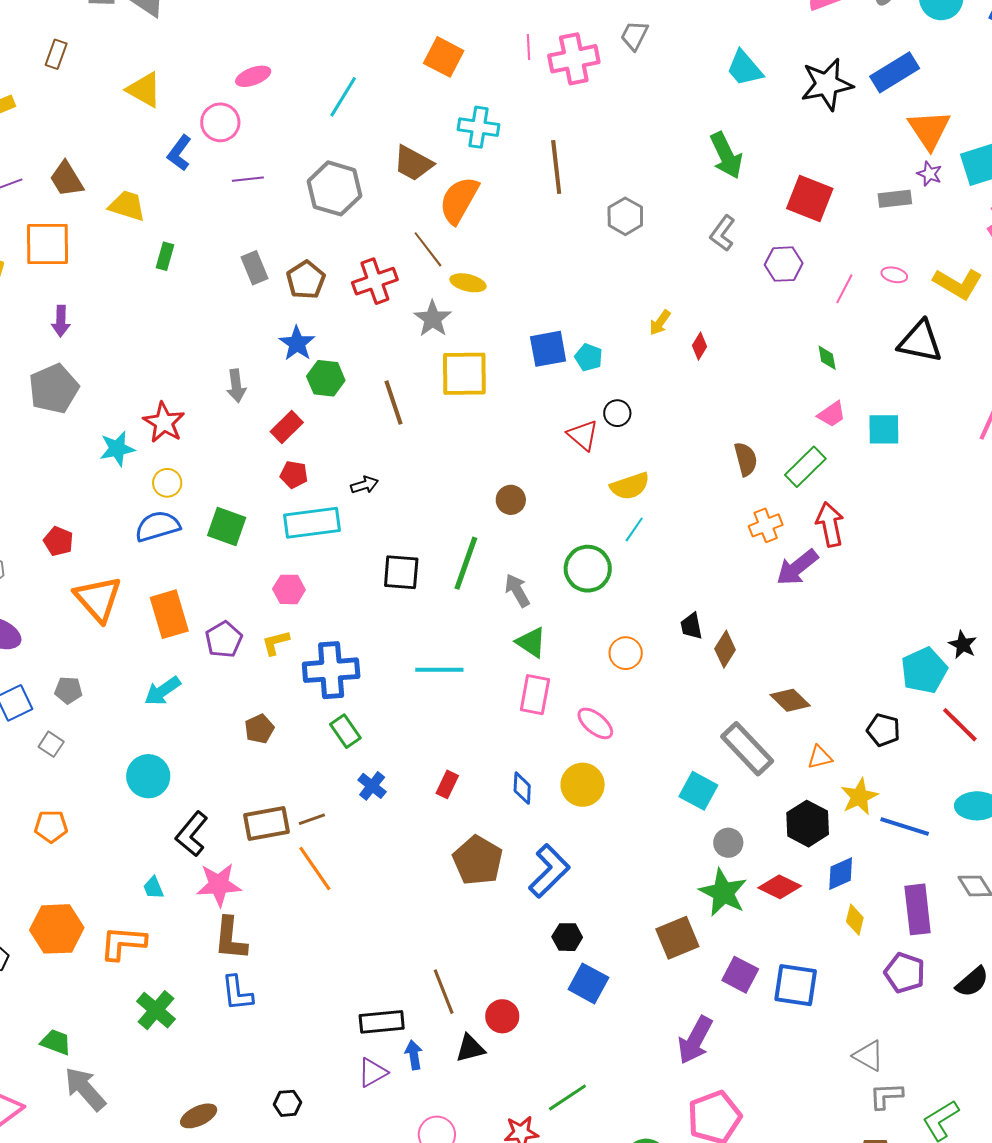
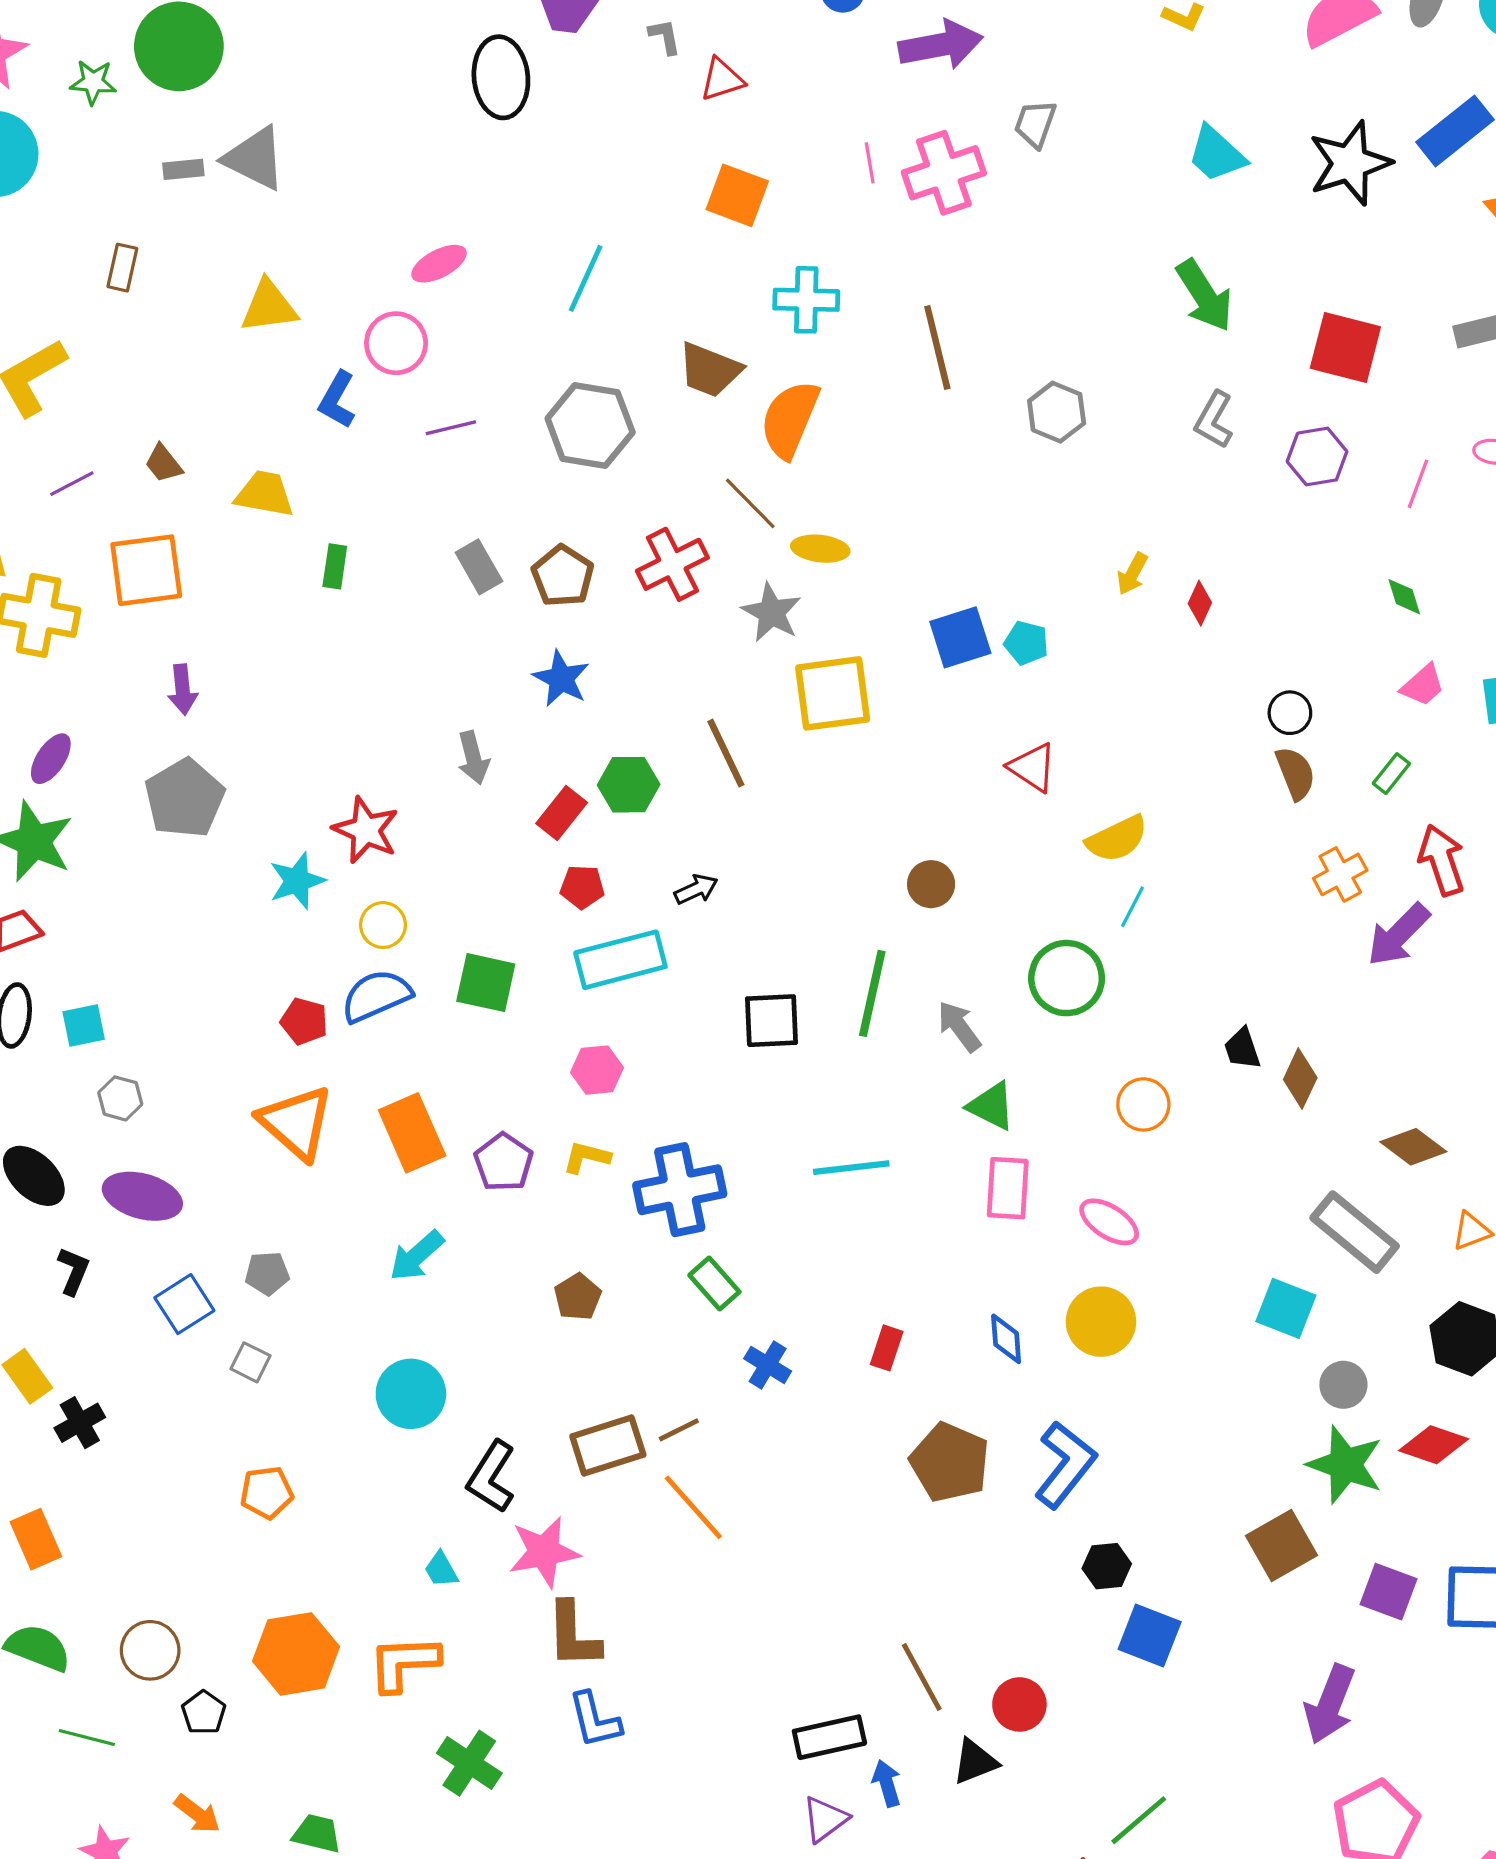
yellow triangle: (144, 90) -> (269, 306), turned -30
brown trapezoid: (67, 179) -> (163, 463), size x0.7
green hexagon: (326, 378) -> (629, 785), moved
black circle: (617, 413) -> (1290, 713), moved
green rectangle: (805, 467) -> (1391, 774), size x0.6
red pentagon: (58, 541) -> (304, 1021), moved
yellow L-shape: (276, 643) -> (586, 1157), turned 36

